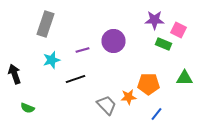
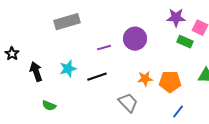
gray rectangle: (46, 24) -> (67, 22), turned 55
cyan star: (52, 60) -> (68, 69), moved
orange star: (128, 97) -> (145, 79), moved

